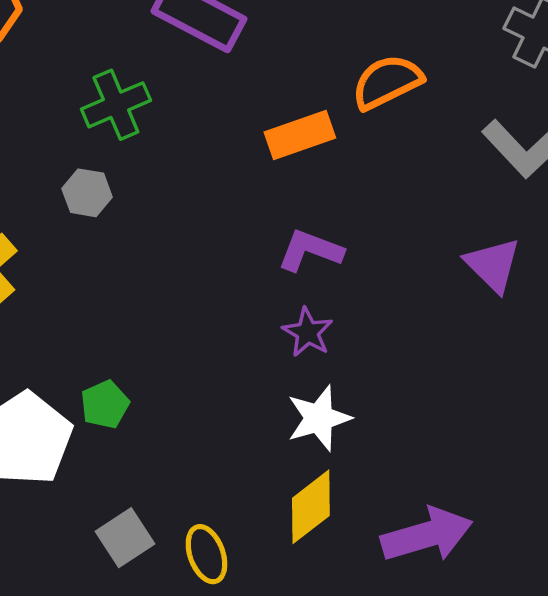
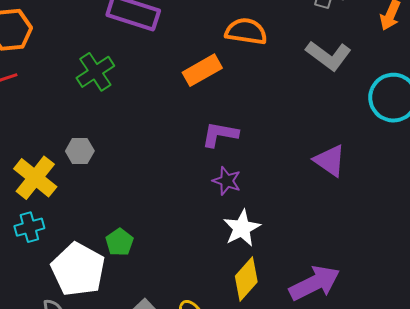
orange semicircle: (387, 82) -> (246, 31), turned 45
gray hexagon: (87, 193) -> (80, 151), moved
purple triangle: (493, 265) -> (330, 161), moved

